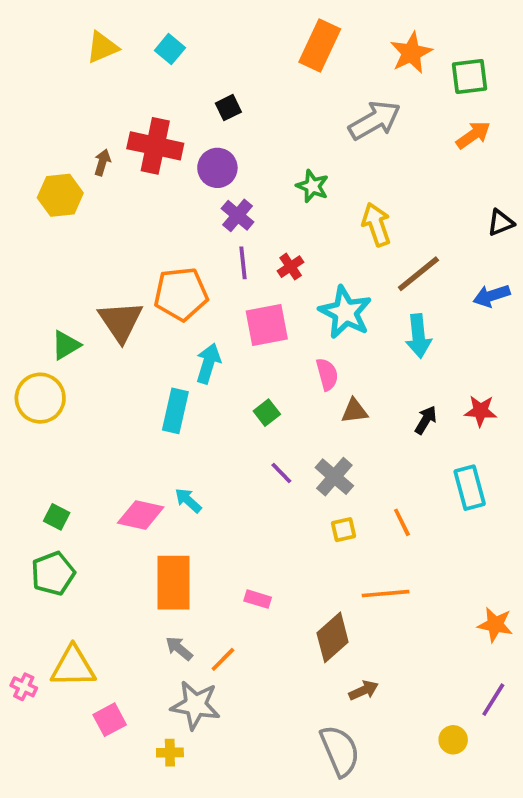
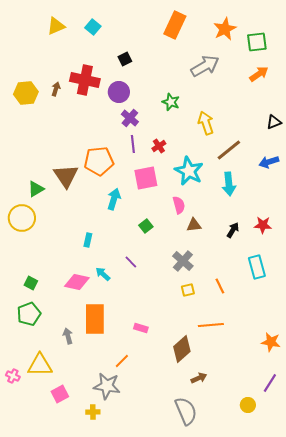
yellow hexagon: (60, 195) -> (26, 93), moved
cyan rectangle: (175, 411) -> (88, 240), moved, size x0.6
purple line: (281, 473) -> (131, 262), moved
gray arrow: (179, 648) -> (68, 336), moved, turned 35

